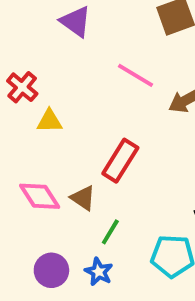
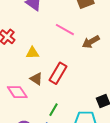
yellow triangle: (49, 121) -> (32, 53), moved
brown triangle: (83, 198) -> (36, 79), moved

